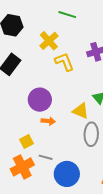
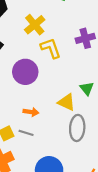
purple circle: (40, 100) -> (25, 72), moved
gray line: (46, 157) -> (26, 133), moved

